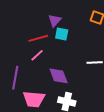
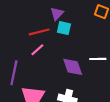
purple diamond: (59, 76) -> (73, 67), moved

